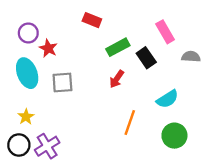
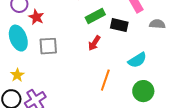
black rectangle: (146, 58) -> (119, 25), turned -42

